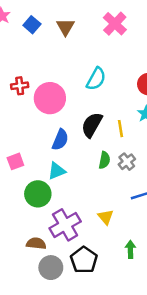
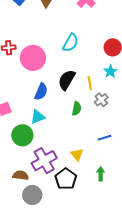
gray cross: (127, 162) -> (101, 100), moved
green arrow: (130, 249) -> (101, 174), moved
black pentagon: (84, 260) -> (66, 179), moved

